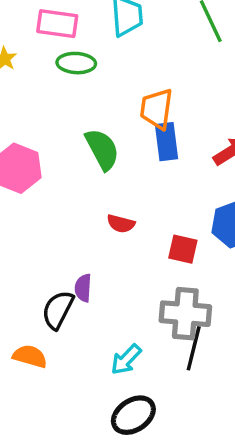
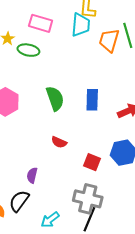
green ellipse: (76, 63) -> (28, 50), moved
orange trapezoid: (157, 109) -> (109, 40), moved
black semicircle: (58, 310) -> (19, 201), moved

